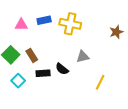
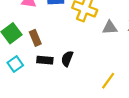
gray triangle: (83, 57) -> (110, 28), moved
black semicircle: (62, 69) -> (67, 59), turned 64

